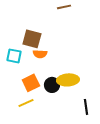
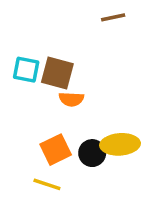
cyan square: (14, 56) -> (26, 70), moved
yellow line: (26, 103) -> (47, 184), turned 42

